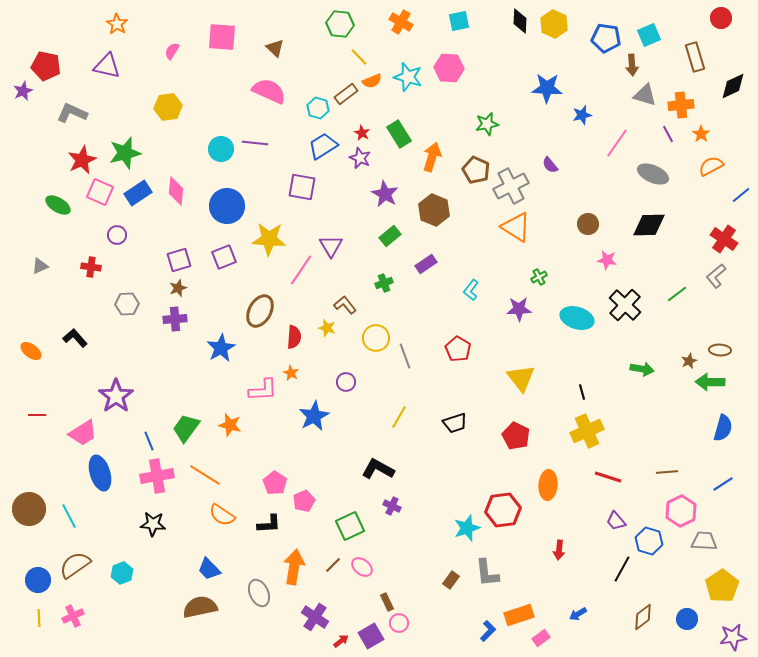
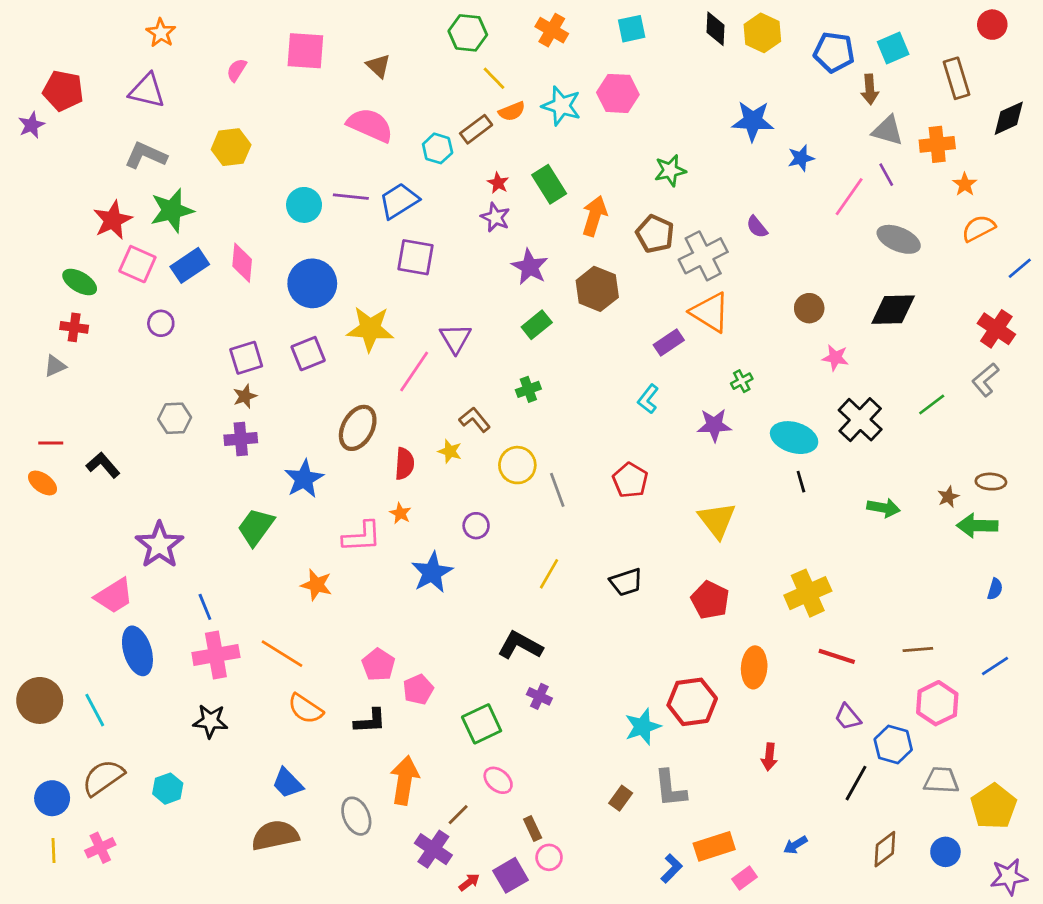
gray L-shape: (72, 113) -> (146, 155), moved
purple line: (668, 134) -> (886, 175), moved
blue trapezoid: (323, 146) -> (399, 201), moved
purple rectangle: (426, 264) -> (669, 343), moved
red cross: (91, 267) -> (74, 327), moved
black line: (582, 392) -> (801, 482), moved
red line: (37, 415) -> (51, 443), moved
green trapezoid: (186, 428) -> (256, 527), moved
blue semicircle: (723, 428) -> (995, 589), size x0.6
gray trapezoid: (704, 541) -> (941, 780), moved
brown line: (333, 565) -> (458, 815), moved

